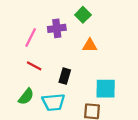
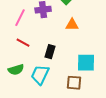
green semicircle: (26, 97) -> (16, 70), turned 35
cyan trapezoid: (53, 102) -> (40, 75), turned 120

